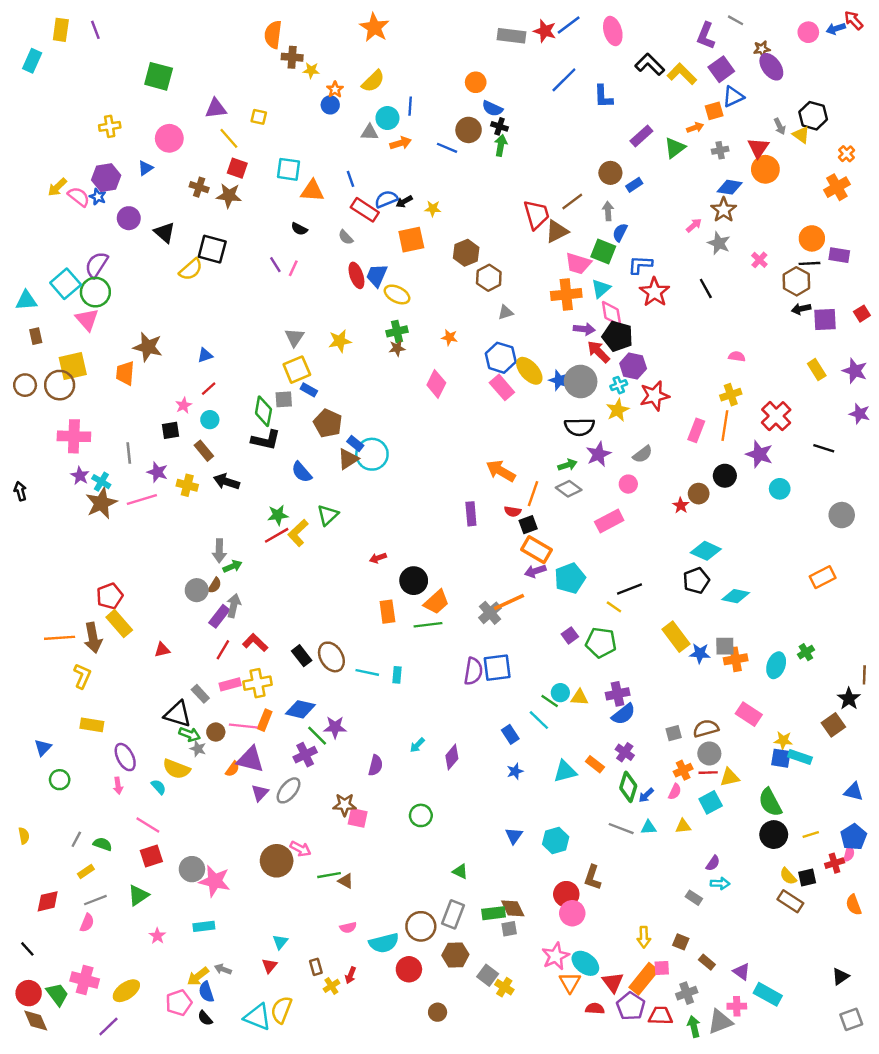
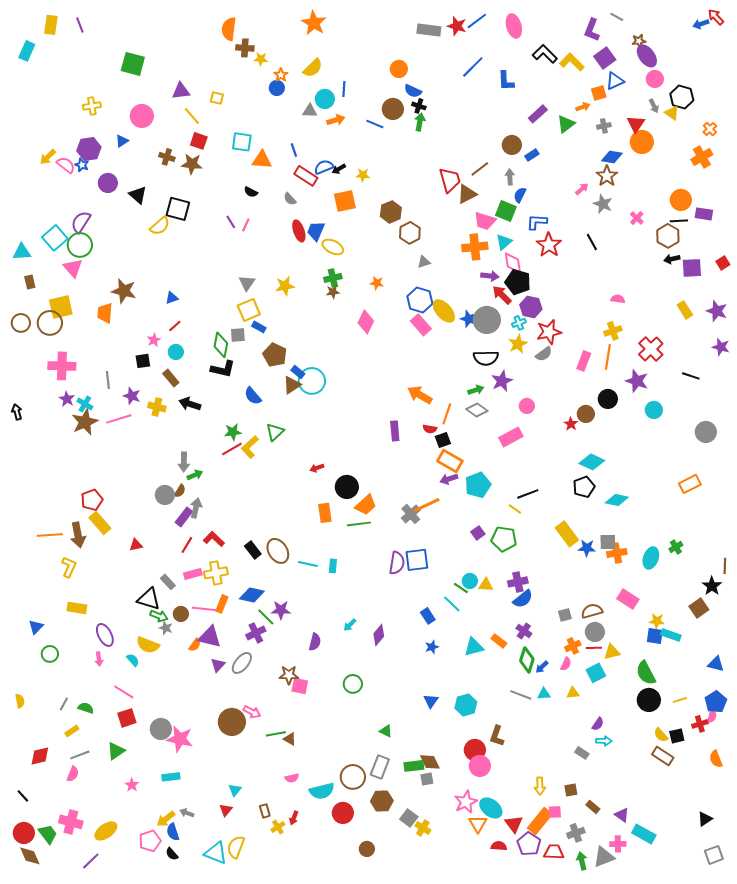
pink circle: (808, 32) -> (655, 79), moved
gray semicircle: (643, 454) -> (544, 354), moved
brown square: (681, 942) -> (571, 790), turned -32

